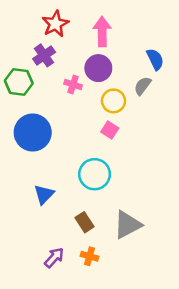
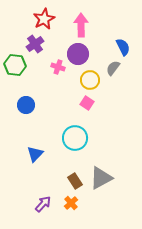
blue circle: (33, 133) -> (26, 105), size x0.6
brown rectangle: (84, 222) -> (75, 181), moved
orange cross: (90, 256) -> (71, 203), turned 32

